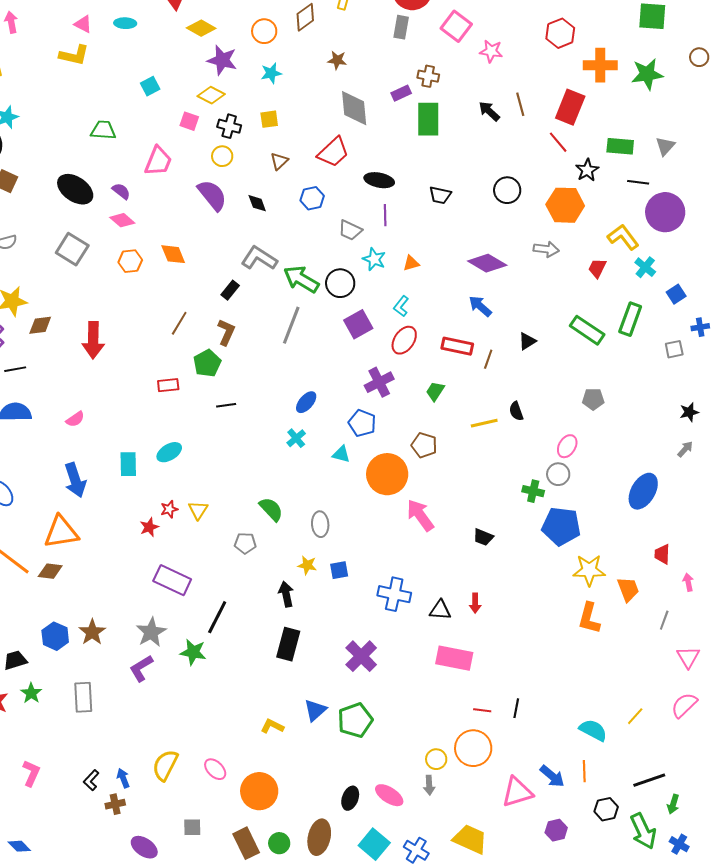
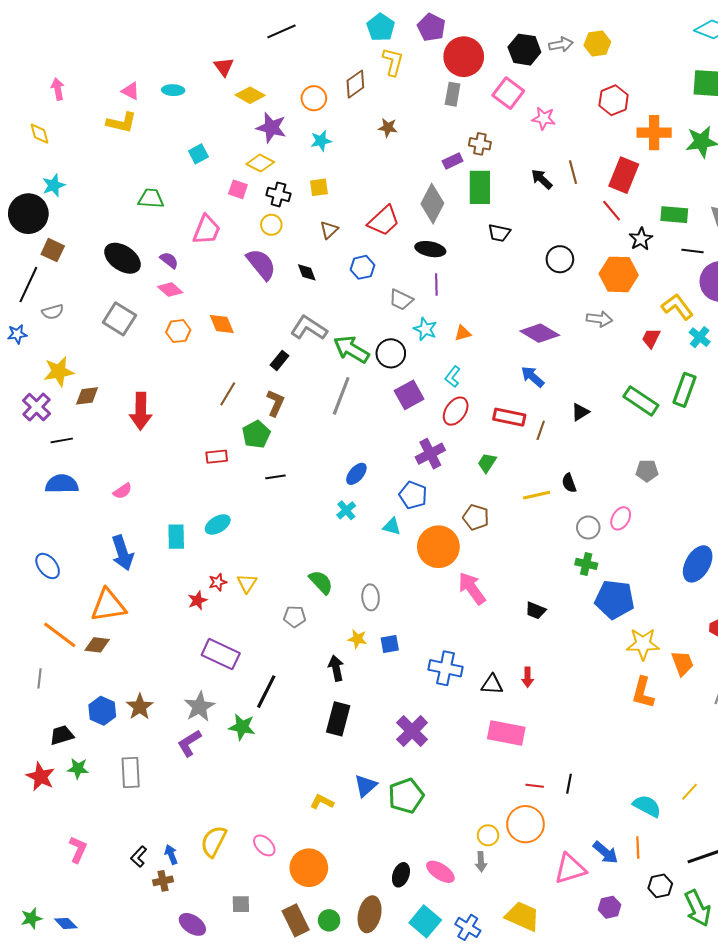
gray diamond: (354, 108) -> (432, 204), moved, turned 33
black trapezoid: (440, 195) -> (499, 233), moved
gray circle: (558, 474) -> (588, 528), moved
green star: (31, 693) -> (78, 768), turned -30

